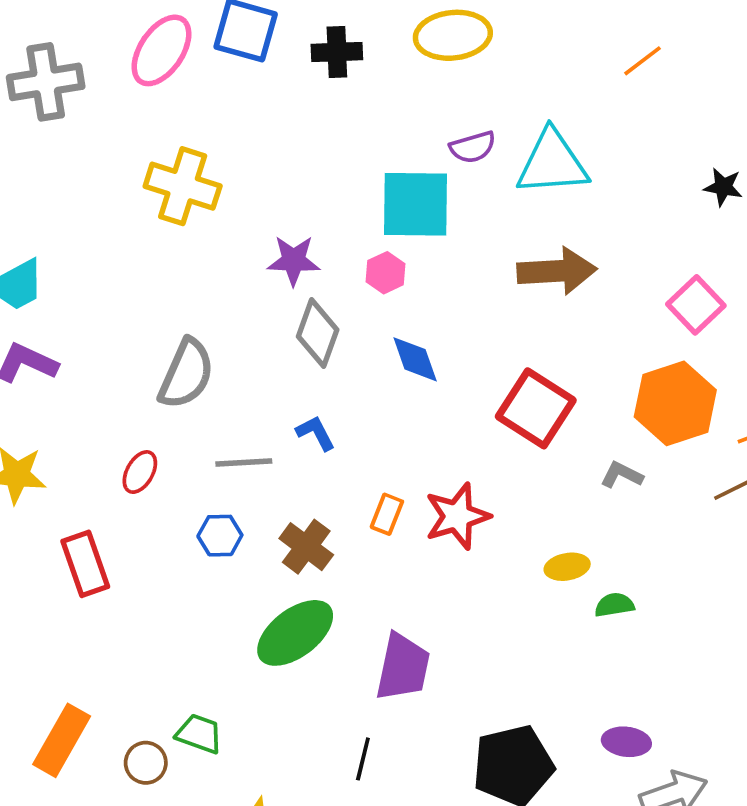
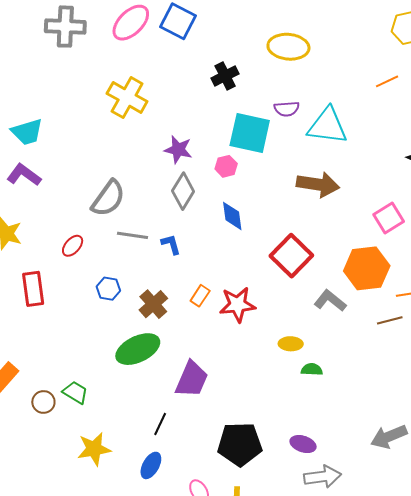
black cross: (337, 52) -> (225, 76), moved, turned -36
gray line: (244, 462) -> (133, 235), moved
gray L-shape: (622, 475) -> (330, 301), size x1.4

